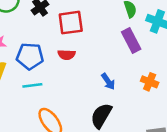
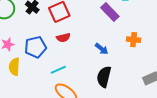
cyan line: (32, 85) -> (58, 70), moved

